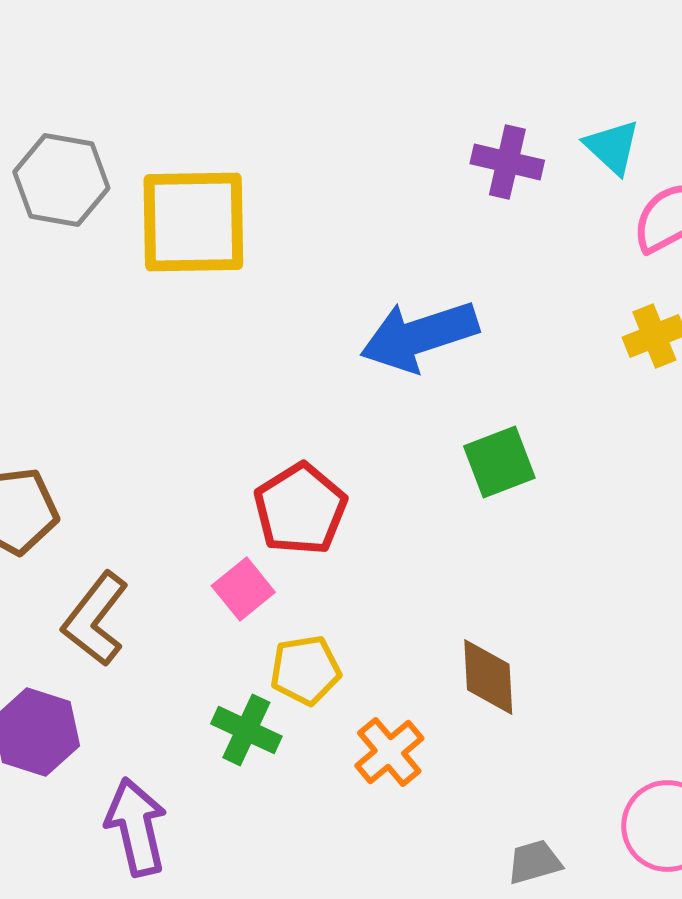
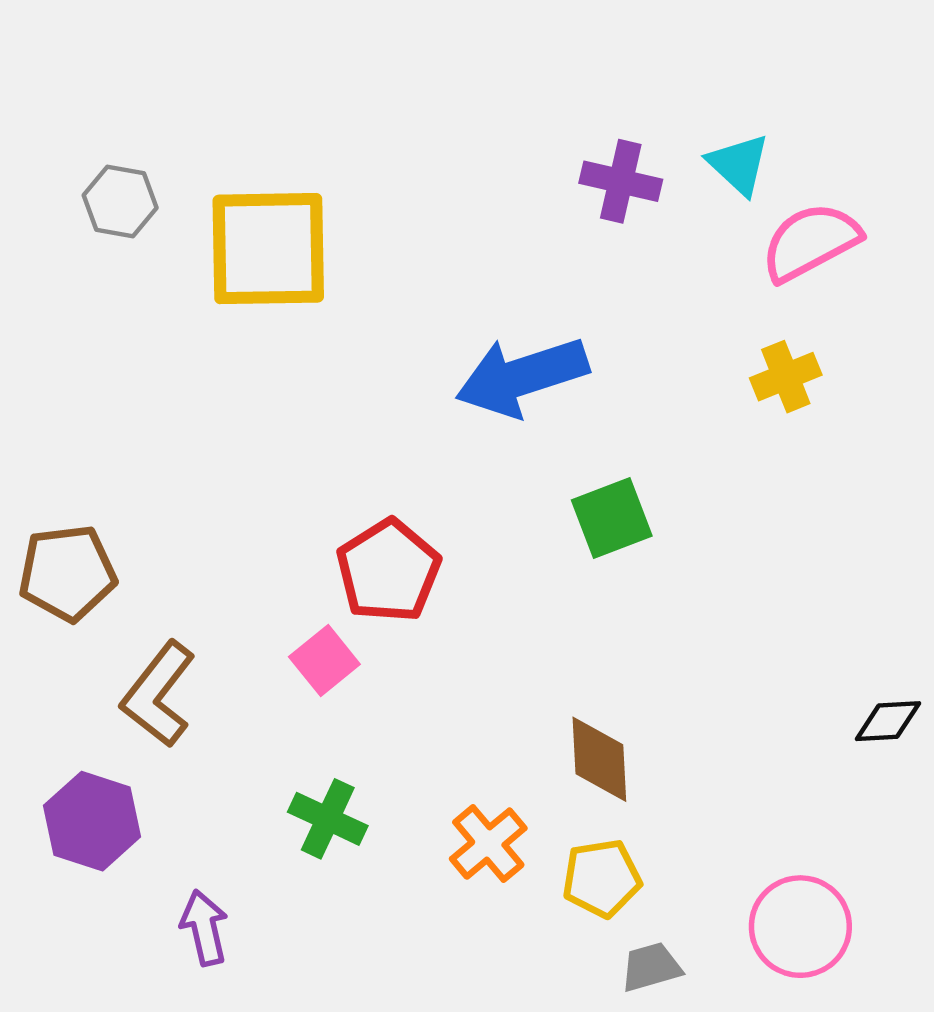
gray hexagon: (61, 180) -> (120, 201), size x0.7
yellow pentagon: (305, 670) -> (602, 878), moved
purple arrow: (136, 827) -> (204, 928), size x0.7

